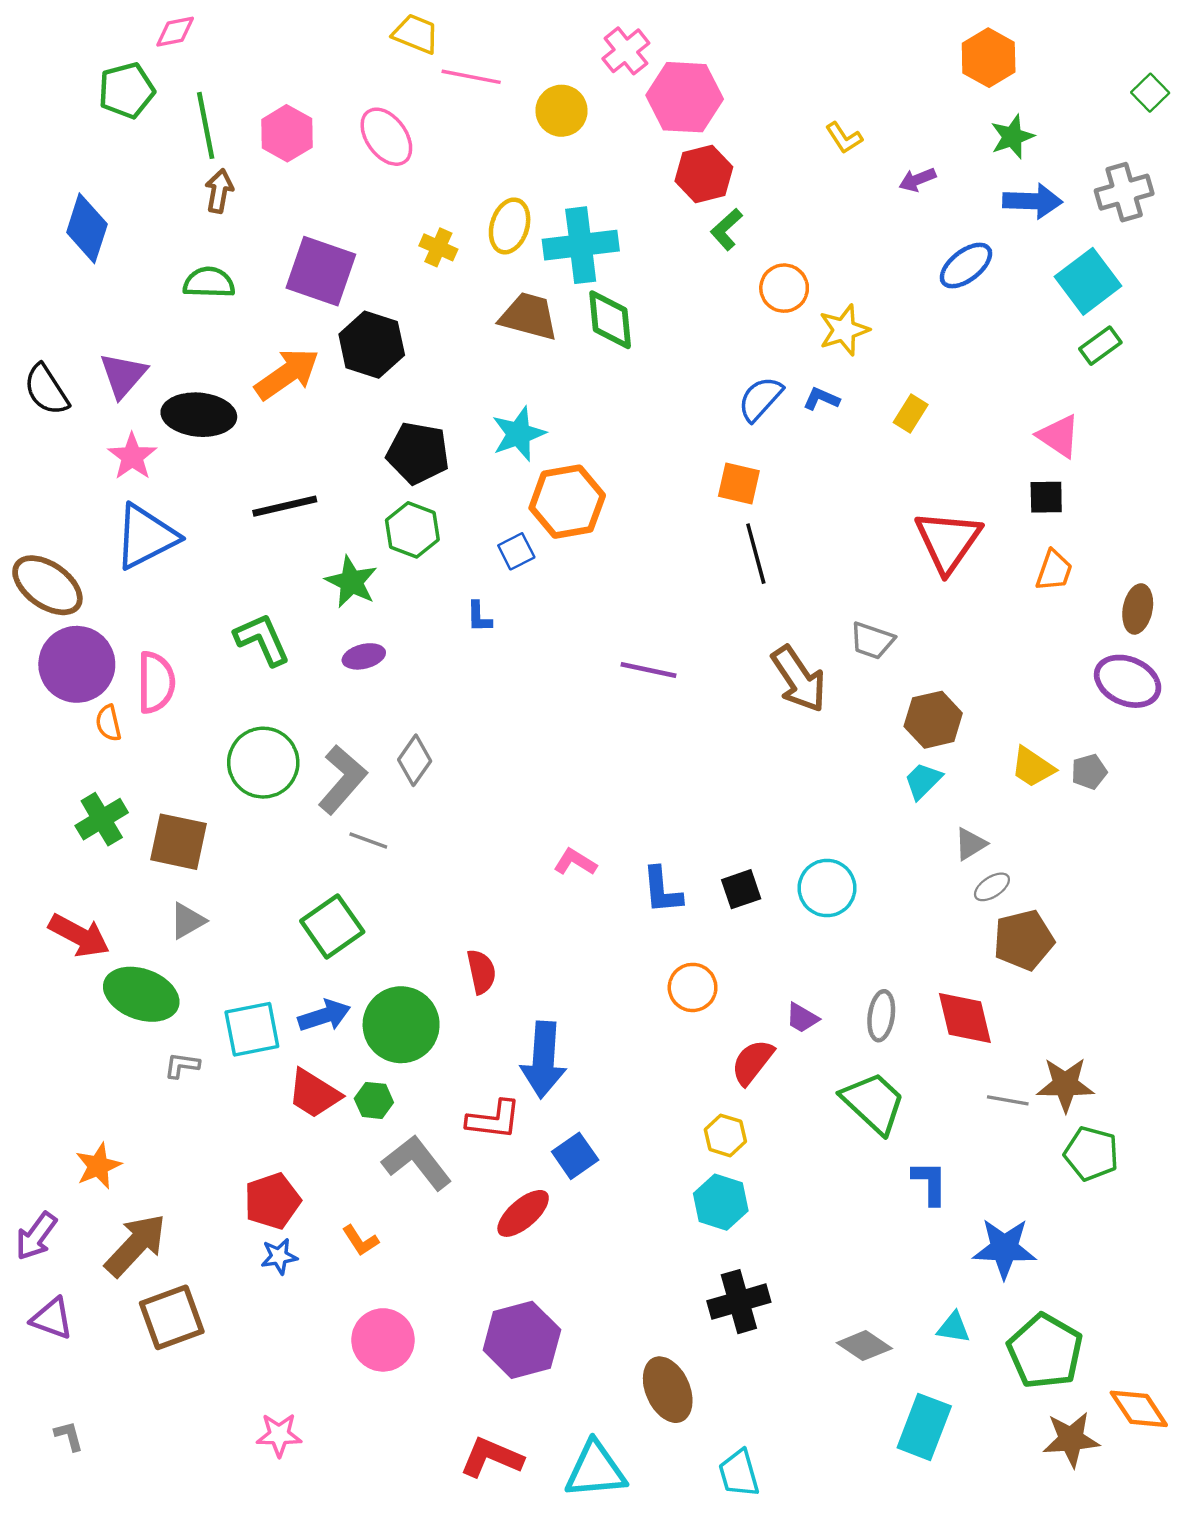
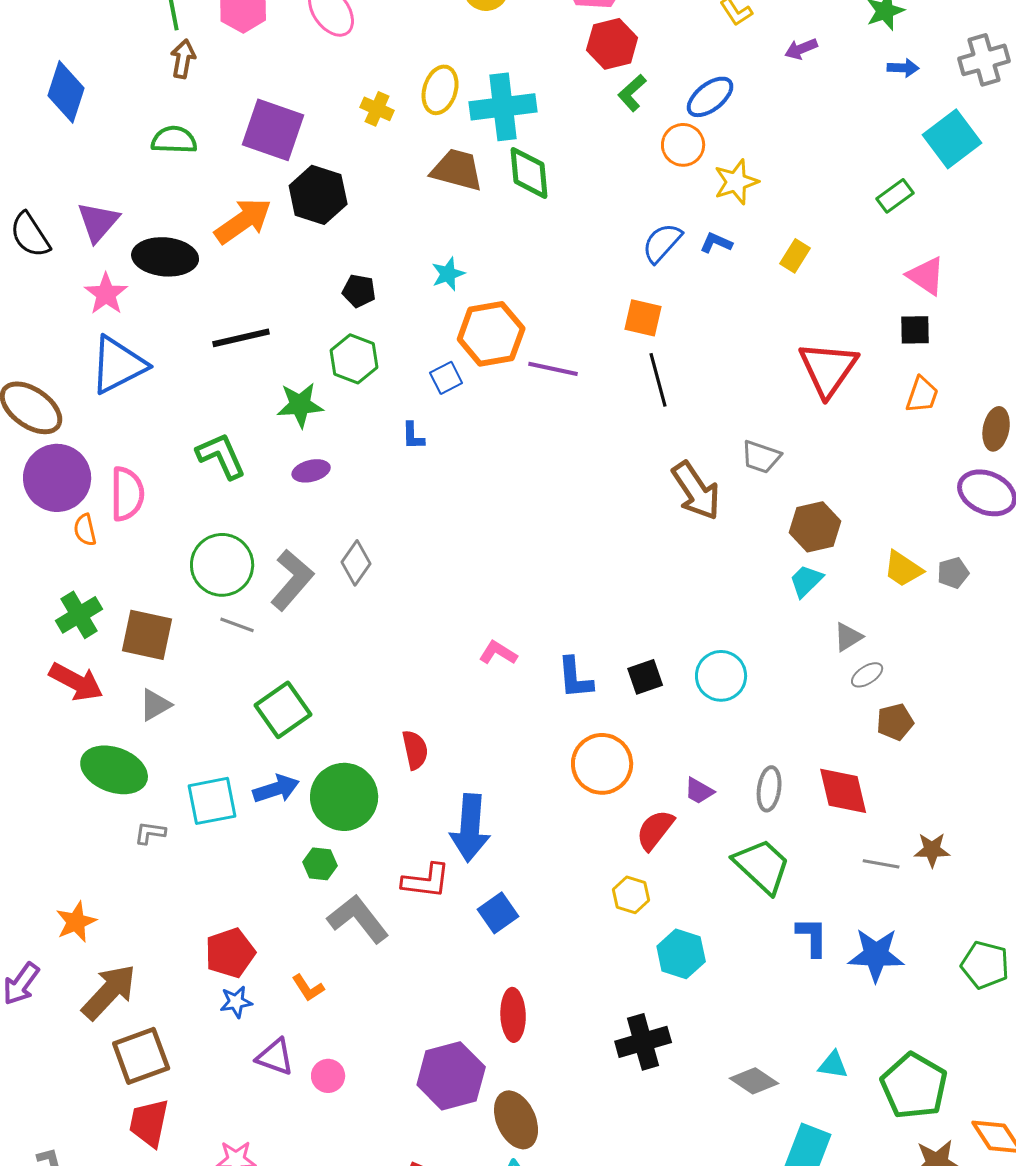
blue arrow: (1033, 201) -> (903, 68), size x0.6
blue ellipse: (966, 266) -> (710, 97), moved
green rectangle: (1100, 346) -> (895, 196), moved
cyan star: (519, 434) -> (448, 274), size x0.7
black pentagon: (418, 453) -> (359, 291), size x0.6
green star: (351, 582) -> (300, 405), turned -30
purple line: (649, 670) -> (553, 369), moved
gray line: (368, 841) -> (237, 625), moved
red arrow: (79, 935) -> (76, 682), moved
brown pentagon: (1024, 940) -> (895, 722), size x0.7
orange circle: (693, 987) -> (602, 764), size x1.4
brown star: (1065, 1085) -> (932, 850), size x0.7
red trapezoid: (314, 1094) -> (149, 1123), moved, turned 70
green pentagon: (1091, 1154) -> (985, 965), moved
cyan hexagon: (721, 1202) -> (681, 954), moved
red ellipse: (523, 1213) -> (513, 1015), moved, turned -51
blue star: (1004, 1248) -> (876, 955), moved
purple triangle: (52, 1318) -> (275, 1057), moved
pink circle: (383, 1340) -> (328, 1076), size x0.6
brown ellipse: (668, 1390) -> (516, 1120), moved

